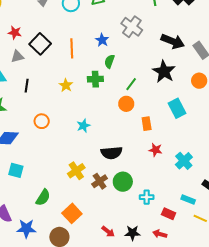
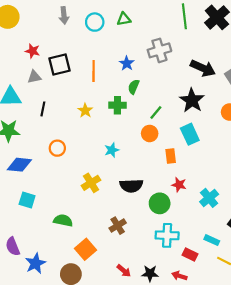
gray cross: (132, 27) -> (159, 50), turned 35
black square: (40, 44) -> (59, 64), turned 30
cyan rectangle: (177, 108) -> (190, 134), moved
cyan star: (83, 126) -> (112, 150), moved
yellow cross: (76, 171) -> (91, 183), moved
brown cross: (100, 181) -> (118, 226), moved
green circle: (123, 182) -> (160, 203), moved
cyan cross: (147, 197) -> (167, 235), size x1.5
green semicircle: (43, 198) -> (63, 220), moved, turned -114
blue star: (26, 229) -> (35, 263), turned -30

